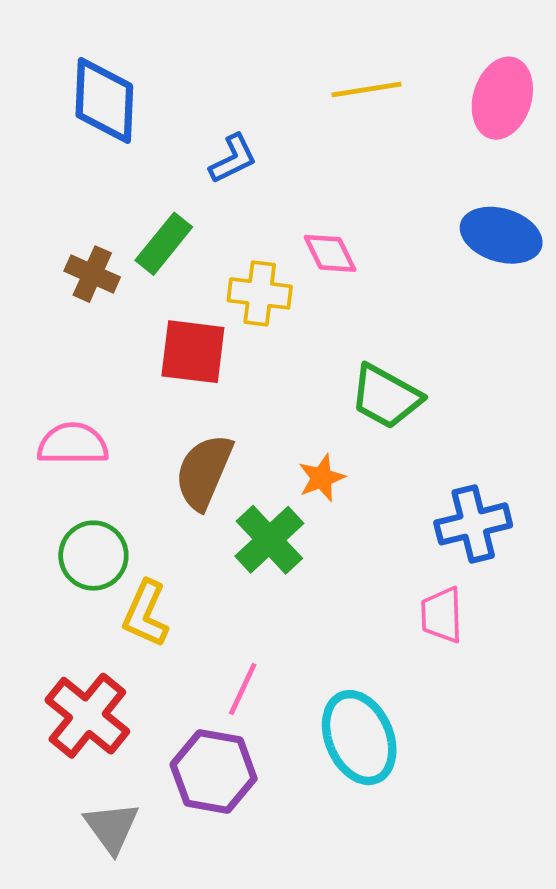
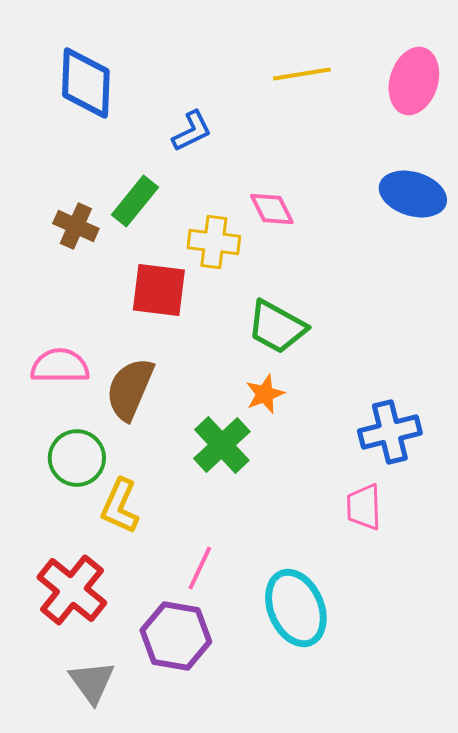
green trapezoid: (386, 397) -> (277, 327), moved
brown semicircle: (204, 472) -> (130, 389), moved

